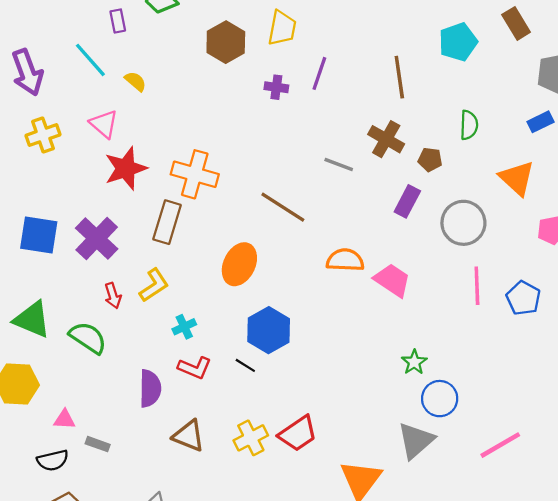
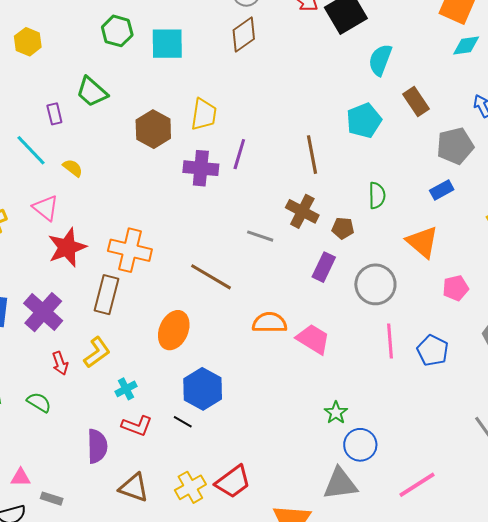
purple cross: (276, 87) -> (201, 168), size x1.6
green semicircle: (88, 338) -> (39, 402), size x0.7
gray triangle: (416, 441) -> (340, 484), turned 36

